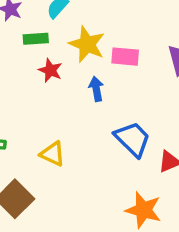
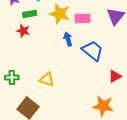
red star: (50, 70) -> (23, 31), moved
blue trapezoid: (133, 139) -> (93, 51), moved

